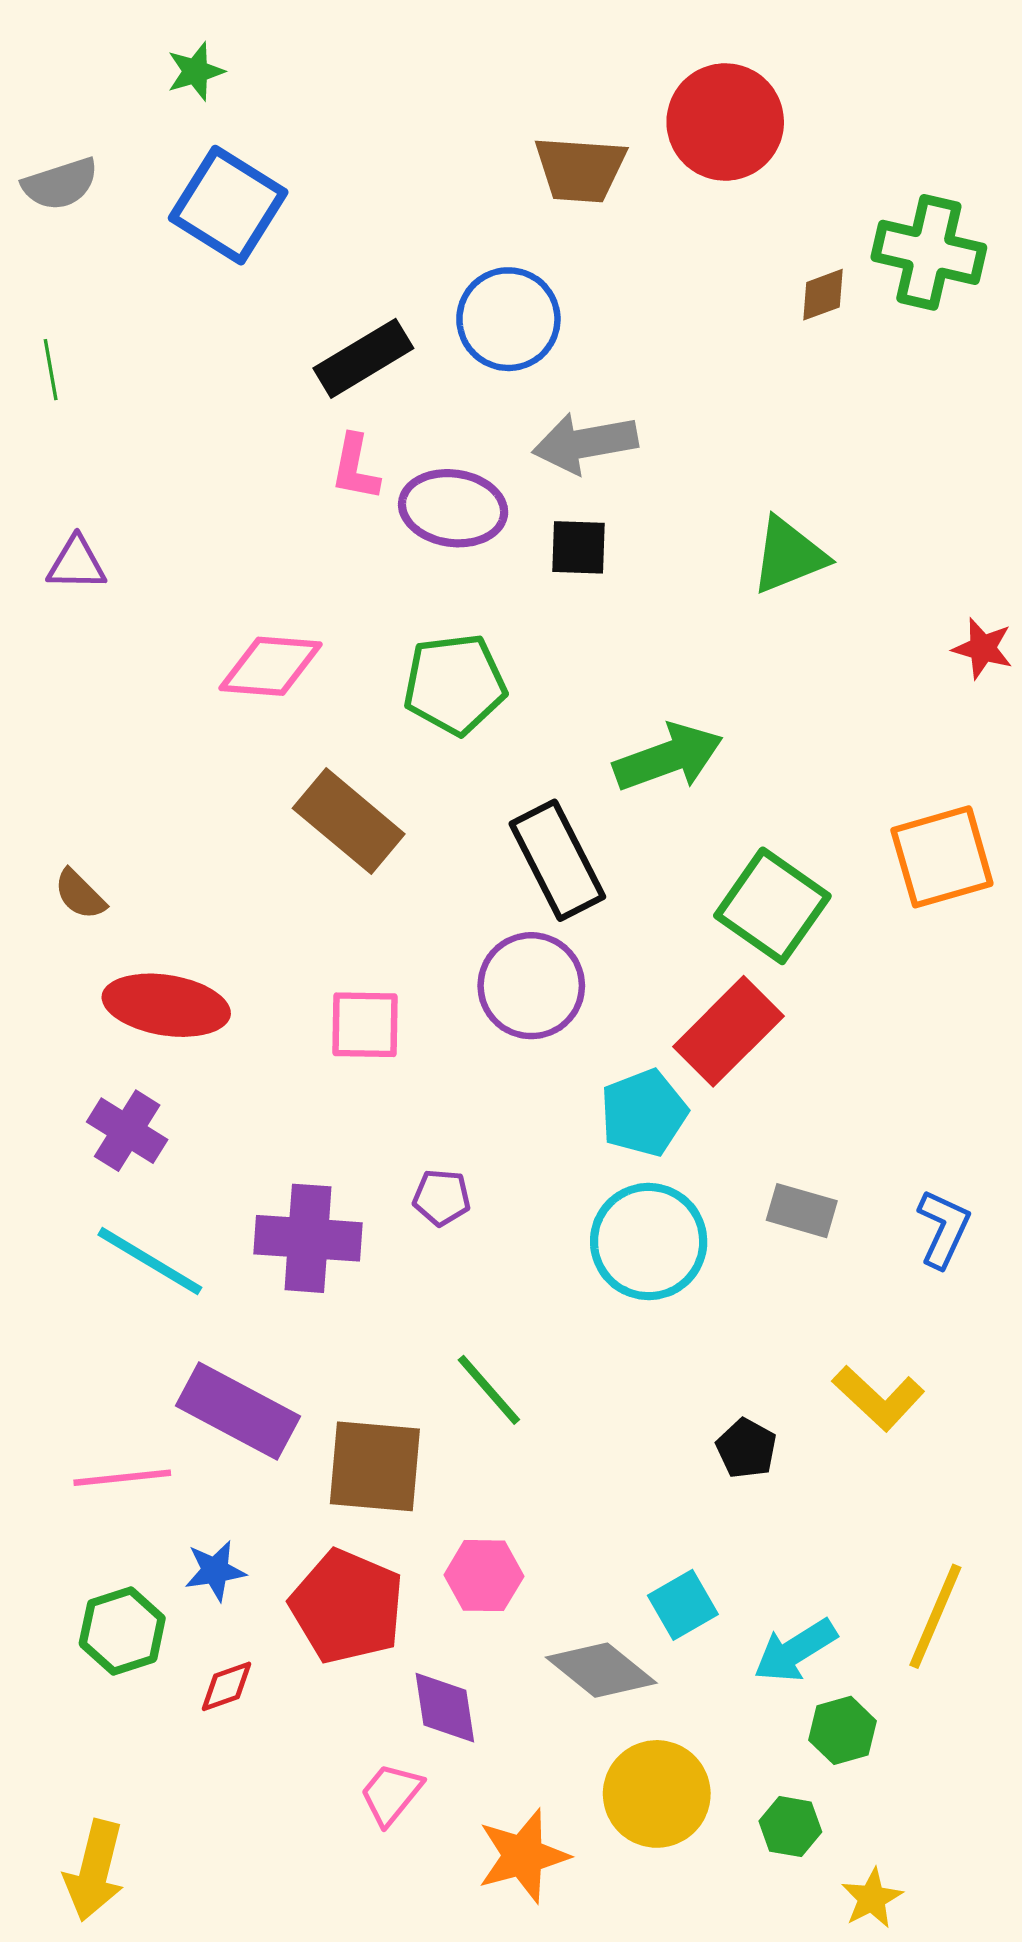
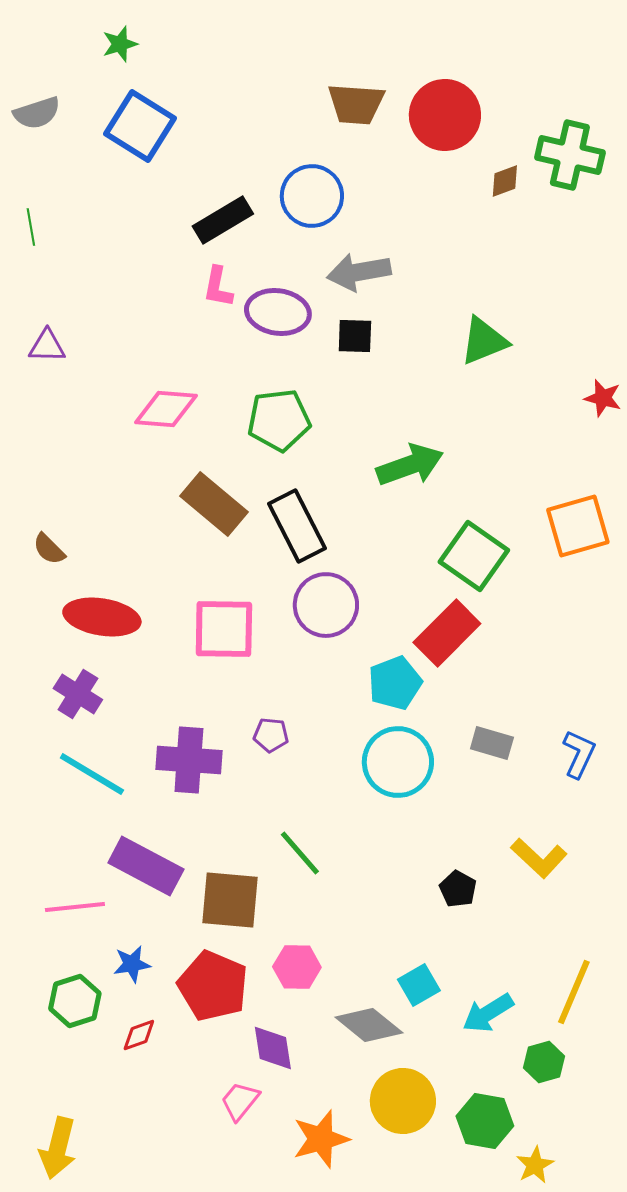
red circle: (725, 122) -> (445, 115), moved
black rectangle: (557, 860) -> (297, 526), moved
pink square: (365, 1025) -> (224, 629), size x1.4
green hexagon: (843, 1730) -> (544, 1062), moved
green hexagon: (790, 1827) -> (485, 1121), size x1.5

